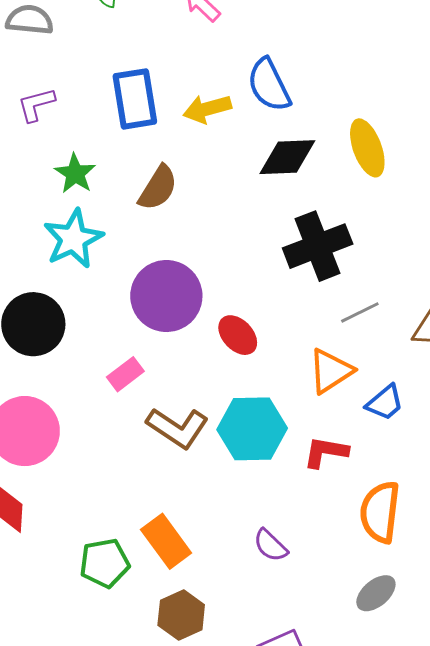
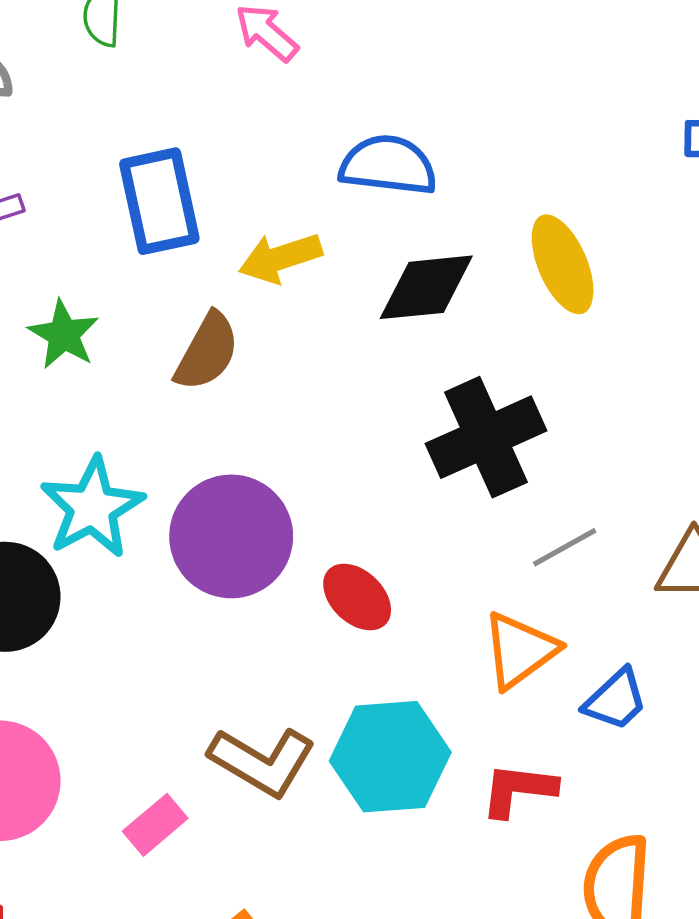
blue semicircle: (269, 85) -> (388, 165), turned 126
yellow arrow: (207, 109) -> (280, 258), moved
cyan star: (73, 239) -> (92, 508), moved
pink rectangle: (125, 374) -> (155, 825), moved

